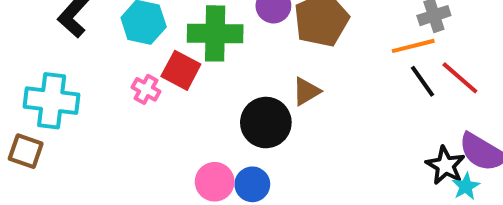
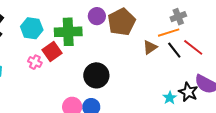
red square: (181, 70) -> (52, 51), turned 30
brown triangle: (306, 91) -> (150, 47), moved
cyan star: (466, 186) -> (170, 98), moved

